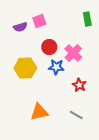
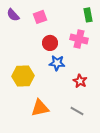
purple semicircle: (20, 27) -> (13, 15), moved, turned 64
pink cross: (73, 53) -> (79, 39), moved, turned -30
yellow hexagon: (25, 68) -> (23, 76), moved

